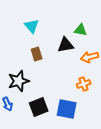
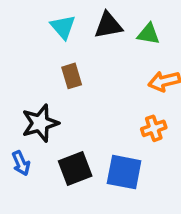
black triangle: (66, 45) -> (108, 25), moved

